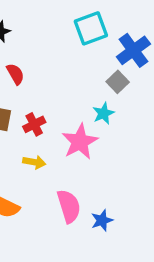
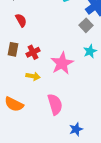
cyan star: (103, 113) -> (90, 51), moved
blue star: (102, 220) -> (76, 129), moved

